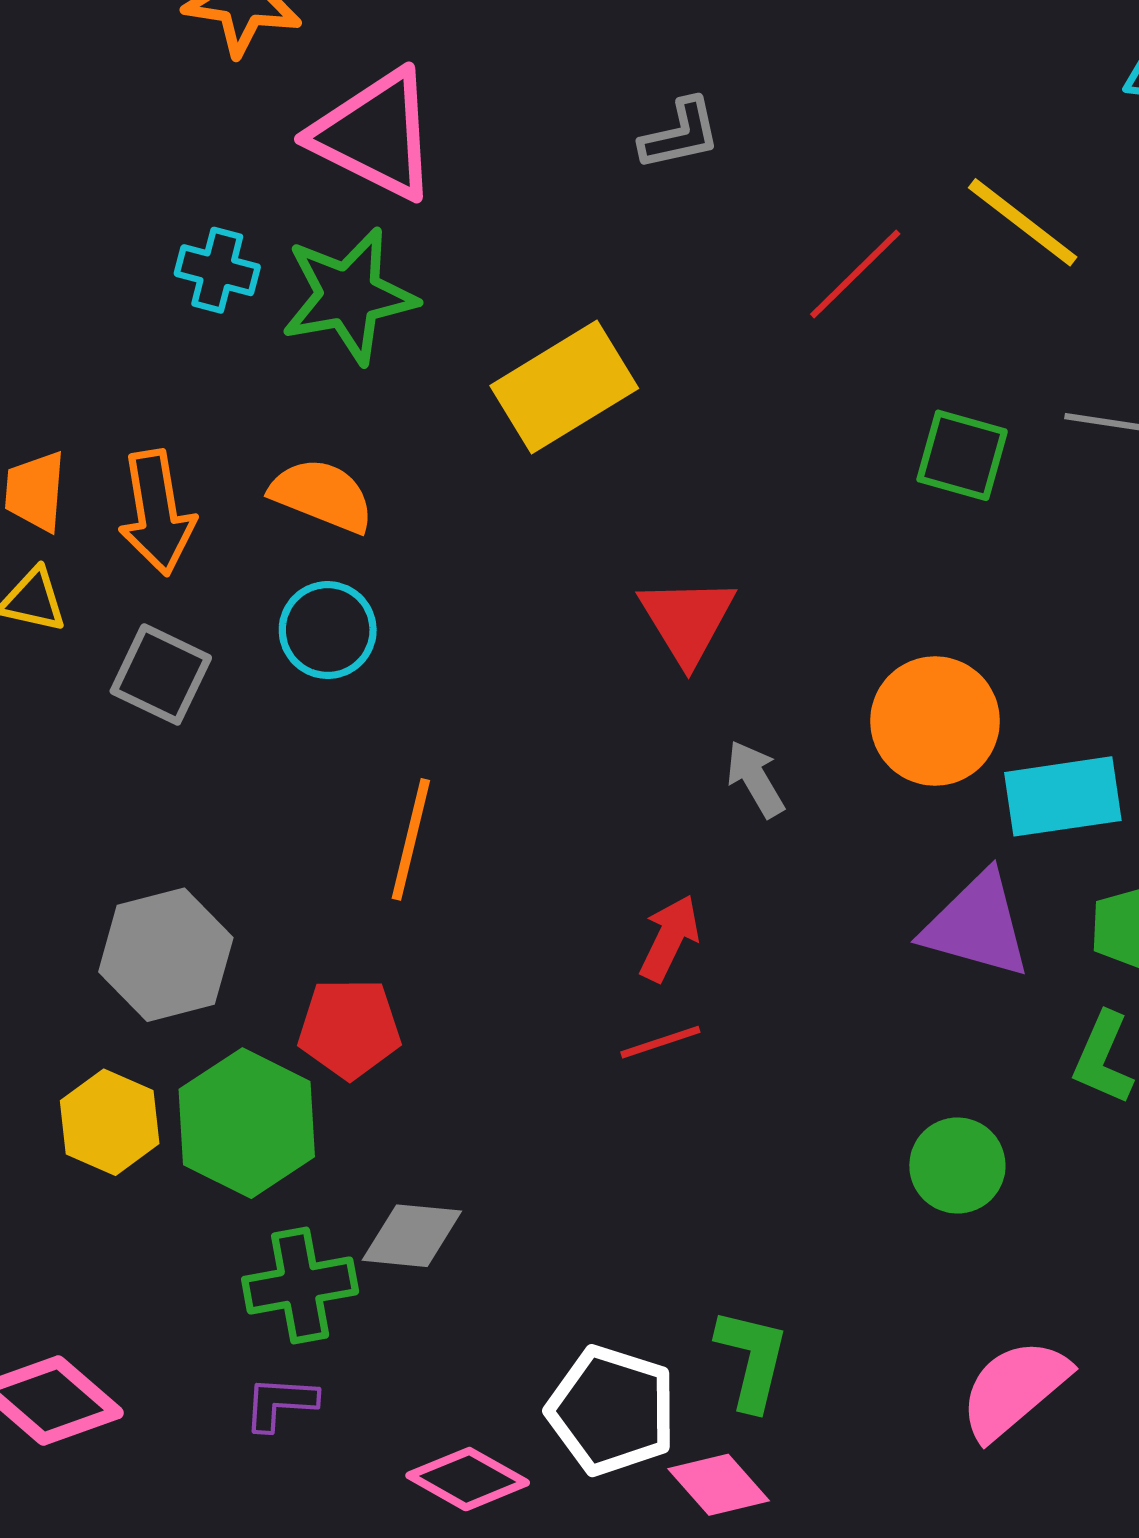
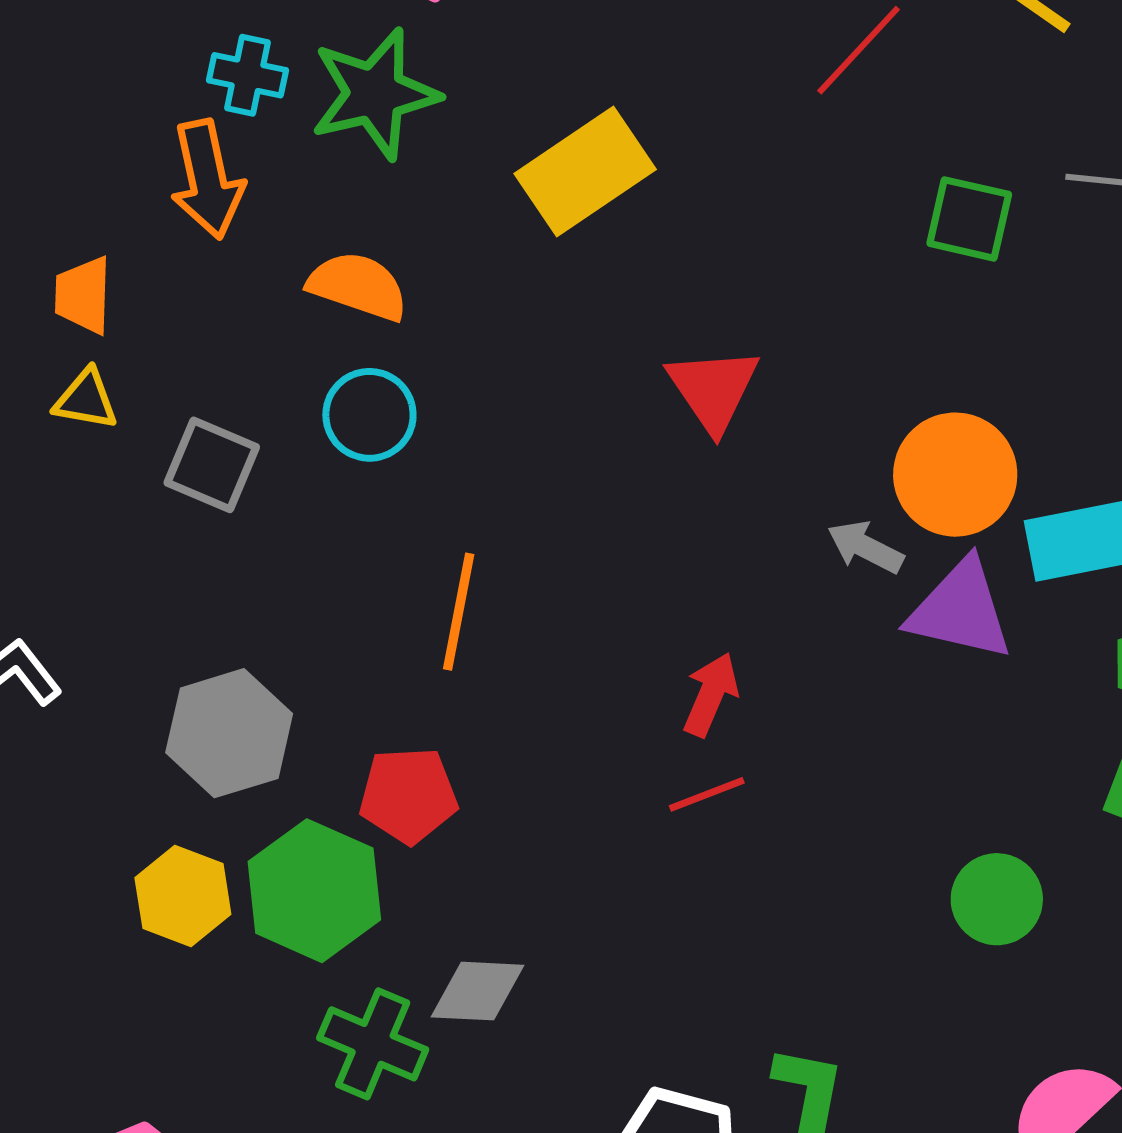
orange arrow: (157, 513) -> (207, 179), moved
gray arrow: (755, 779) -> (865, 547), moved, turned -30
purple triangle: (977, 925) -> (960, 610), moved
green cross: (300, 1286) -> (373, 1044), turned 36

